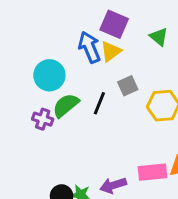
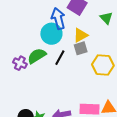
yellow triangle: (111, 51) -> (81, 35), moved
cyan circle: (49, 75) -> (51, 34), moved

